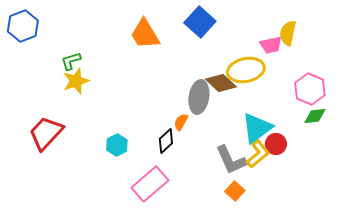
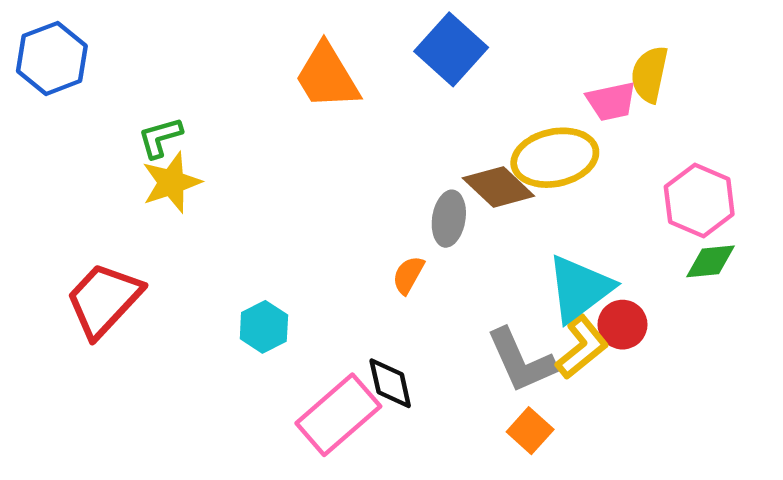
gray ellipse: (199, 97) -> (449, 219), size x0.7
black diamond: (166, 141) -> (390, 383), moved, turned -60

